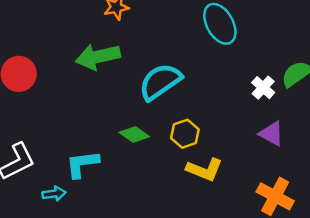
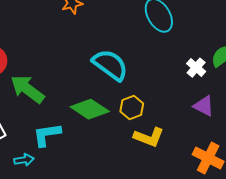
green arrow: (98, 57) -> (27, 89), moved, turned 51
cyan semicircle: (160, 82) -> (110, 65), turned 72
green diamond: (134, 134) -> (90, 109), size x1.5

